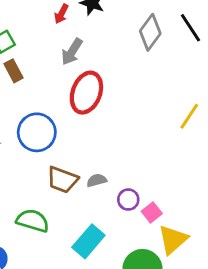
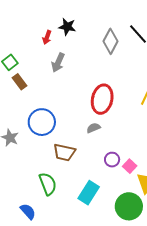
red ellipse: (86, 93) -> (102, 99), moved
gray semicircle: (97, 180) -> (93, 128), moved
green semicircle: (33, 221) -> (48, 184), turned 60

